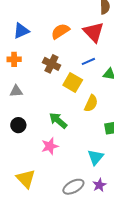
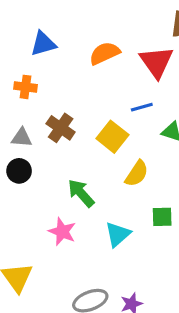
brown cross: (51, 64) -> (61, 128), moved
black circle: (18, 125) -> (19, 171), moved
pink star: (50, 146) -> (62, 232), turned 30
cyan triangle: (96, 157) -> (118, 234), moved

